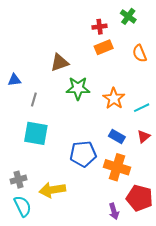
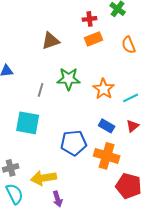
brown triangle: (60, 63) -> (51, 41), moved
gray line: (34, 100) -> (41, 90), moved
purple arrow: (114, 211) -> (58, 199), moved

